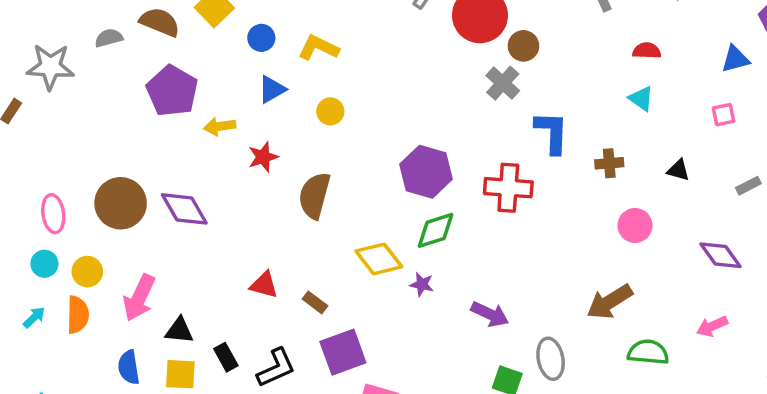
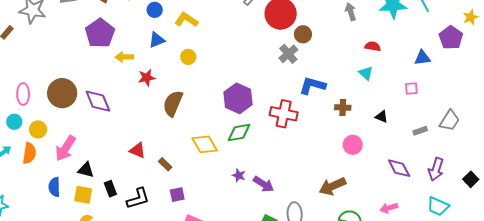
blue L-shape: (552, 132) -> (312, 86), turned -84
purple star: (422, 284) -> (239, 175), moved
purple square: (343, 352) -> (177, 195), size x0.6

